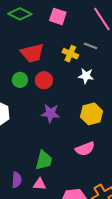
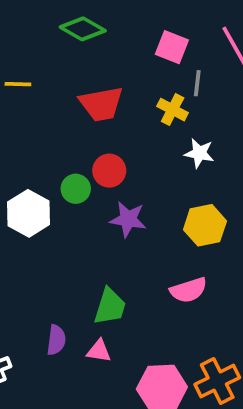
pink square: (58, 16) -> (172, 47), moved
gray line: (90, 46) -> (197, 83), moved, turned 72
green circle: (20, 80) -> (76, 189), moved
red circle: (44, 80) -> (109, 171), moved

